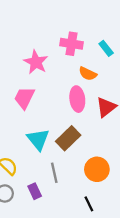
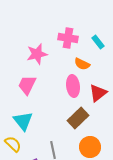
pink star: (36, 62) -> (37, 54), turned 30
brown rectangle: (68, 138) -> (78, 118), moved
cyan triangle: (38, 139) -> (23, 121), moved

